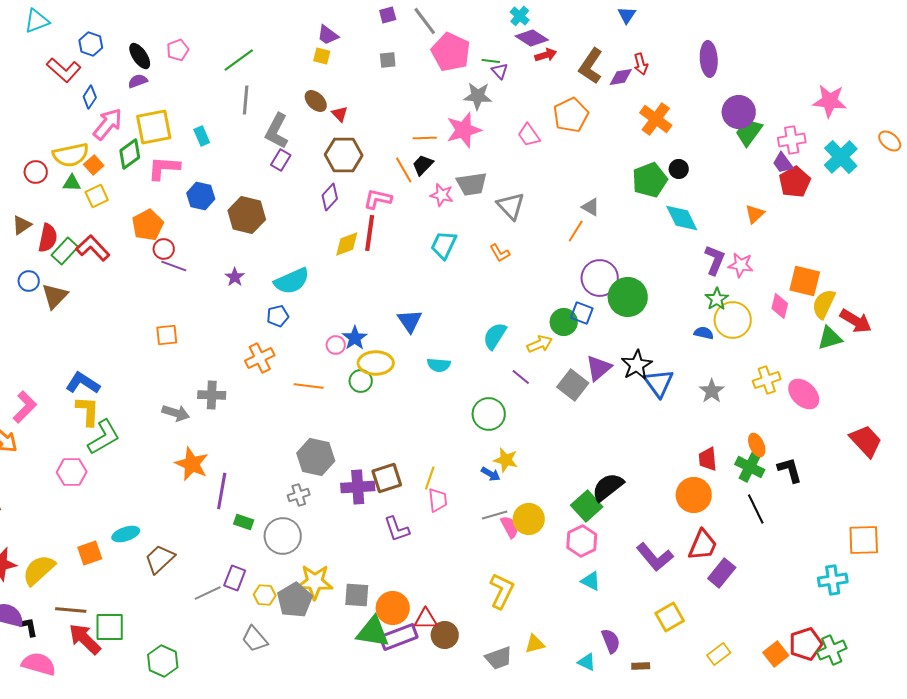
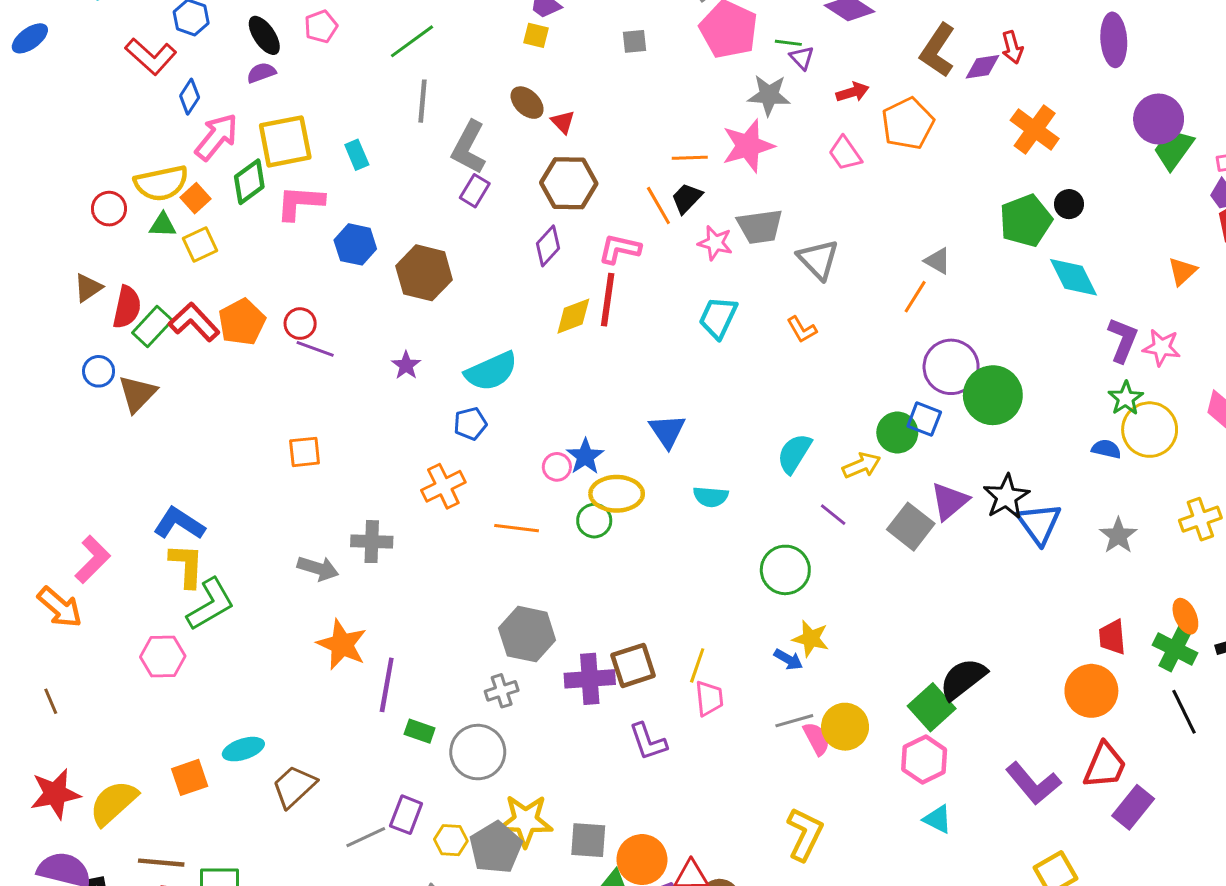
red arrow: (546, 55) -> (853, 92), moved
orange pentagon: (148, 225) -> (242, 322), moved

